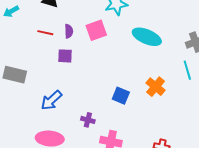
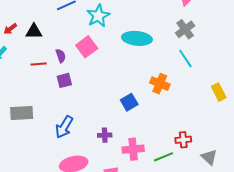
blue square: (121, 96) -> (129, 102), turned -36

